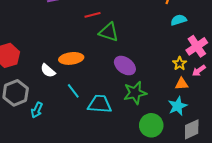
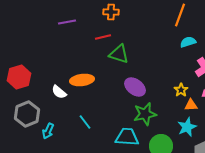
yellow star: (180, 64) -> (181, 90), moved
cyan line: (73, 91) -> (85, 122), moved
cyan trapezoid: (100, 104) -> (127, 137), moved

